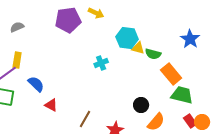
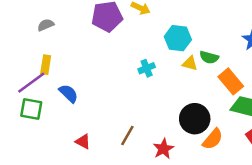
yellow triangle: (138, 48) -> (190, 63), moved
red triangle: (51, 105) -> (83, 142), moved
black circle: (141, 105) -> (195, 119), size x1.6

